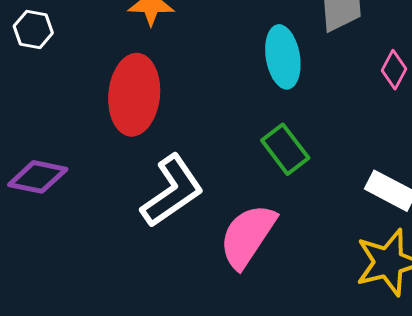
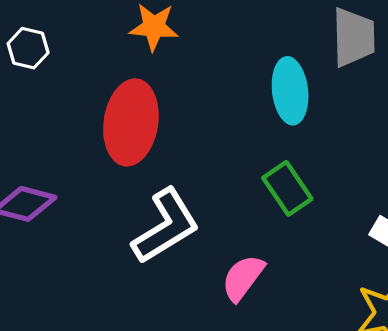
pink semicircle: (248, 236) -> (243, 278), size x0.7

